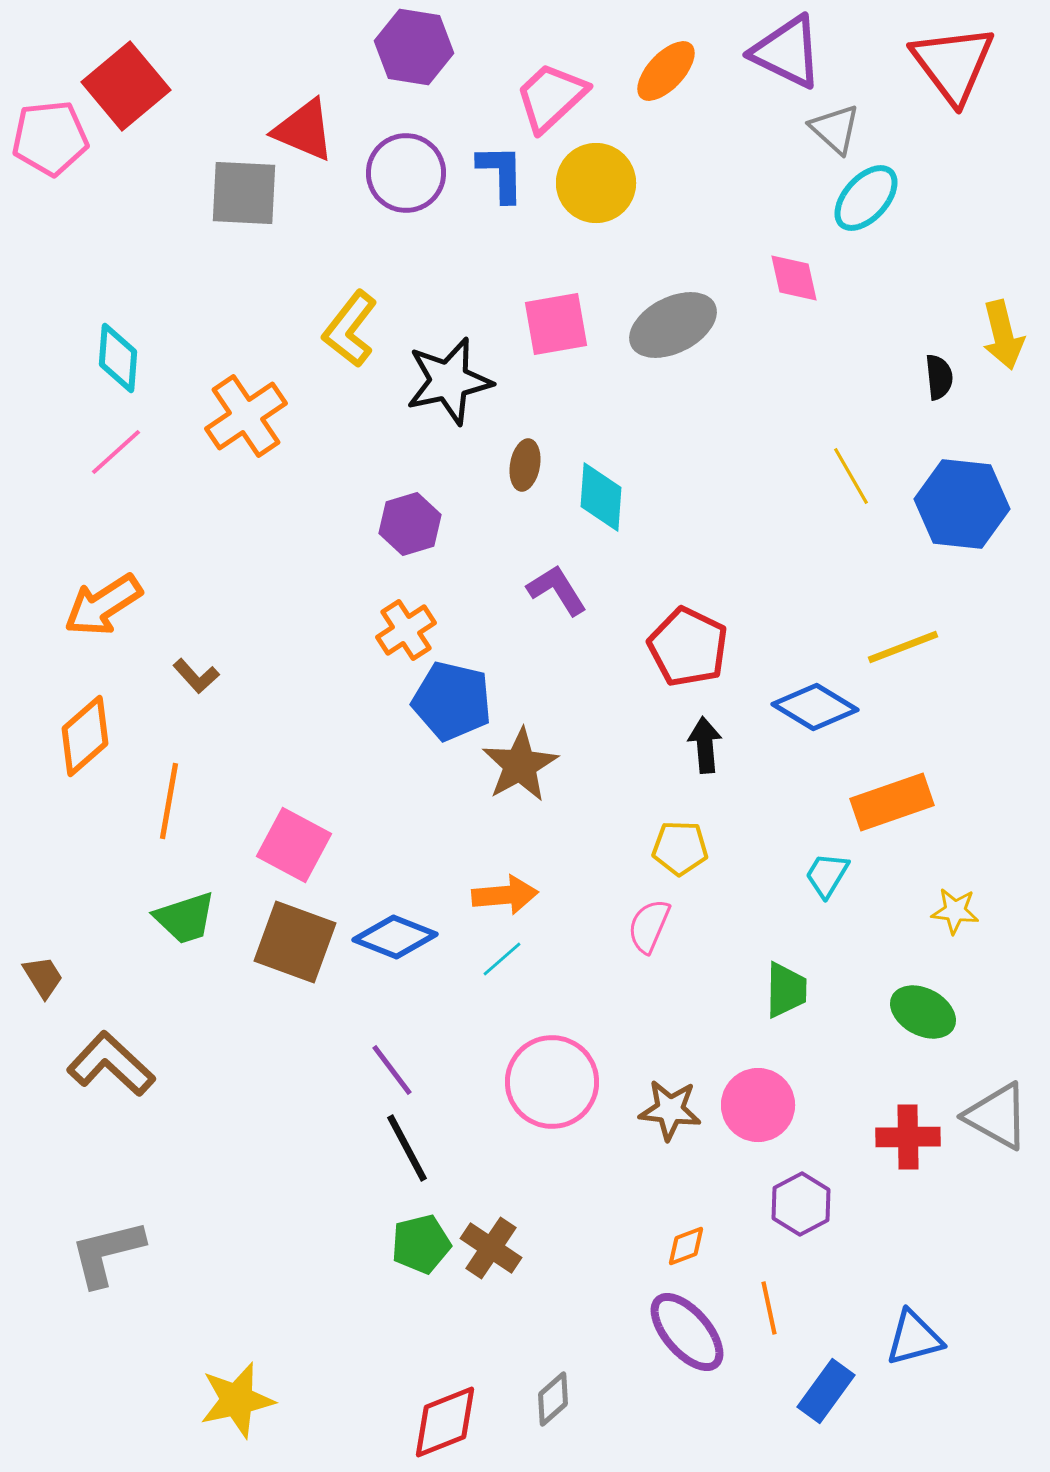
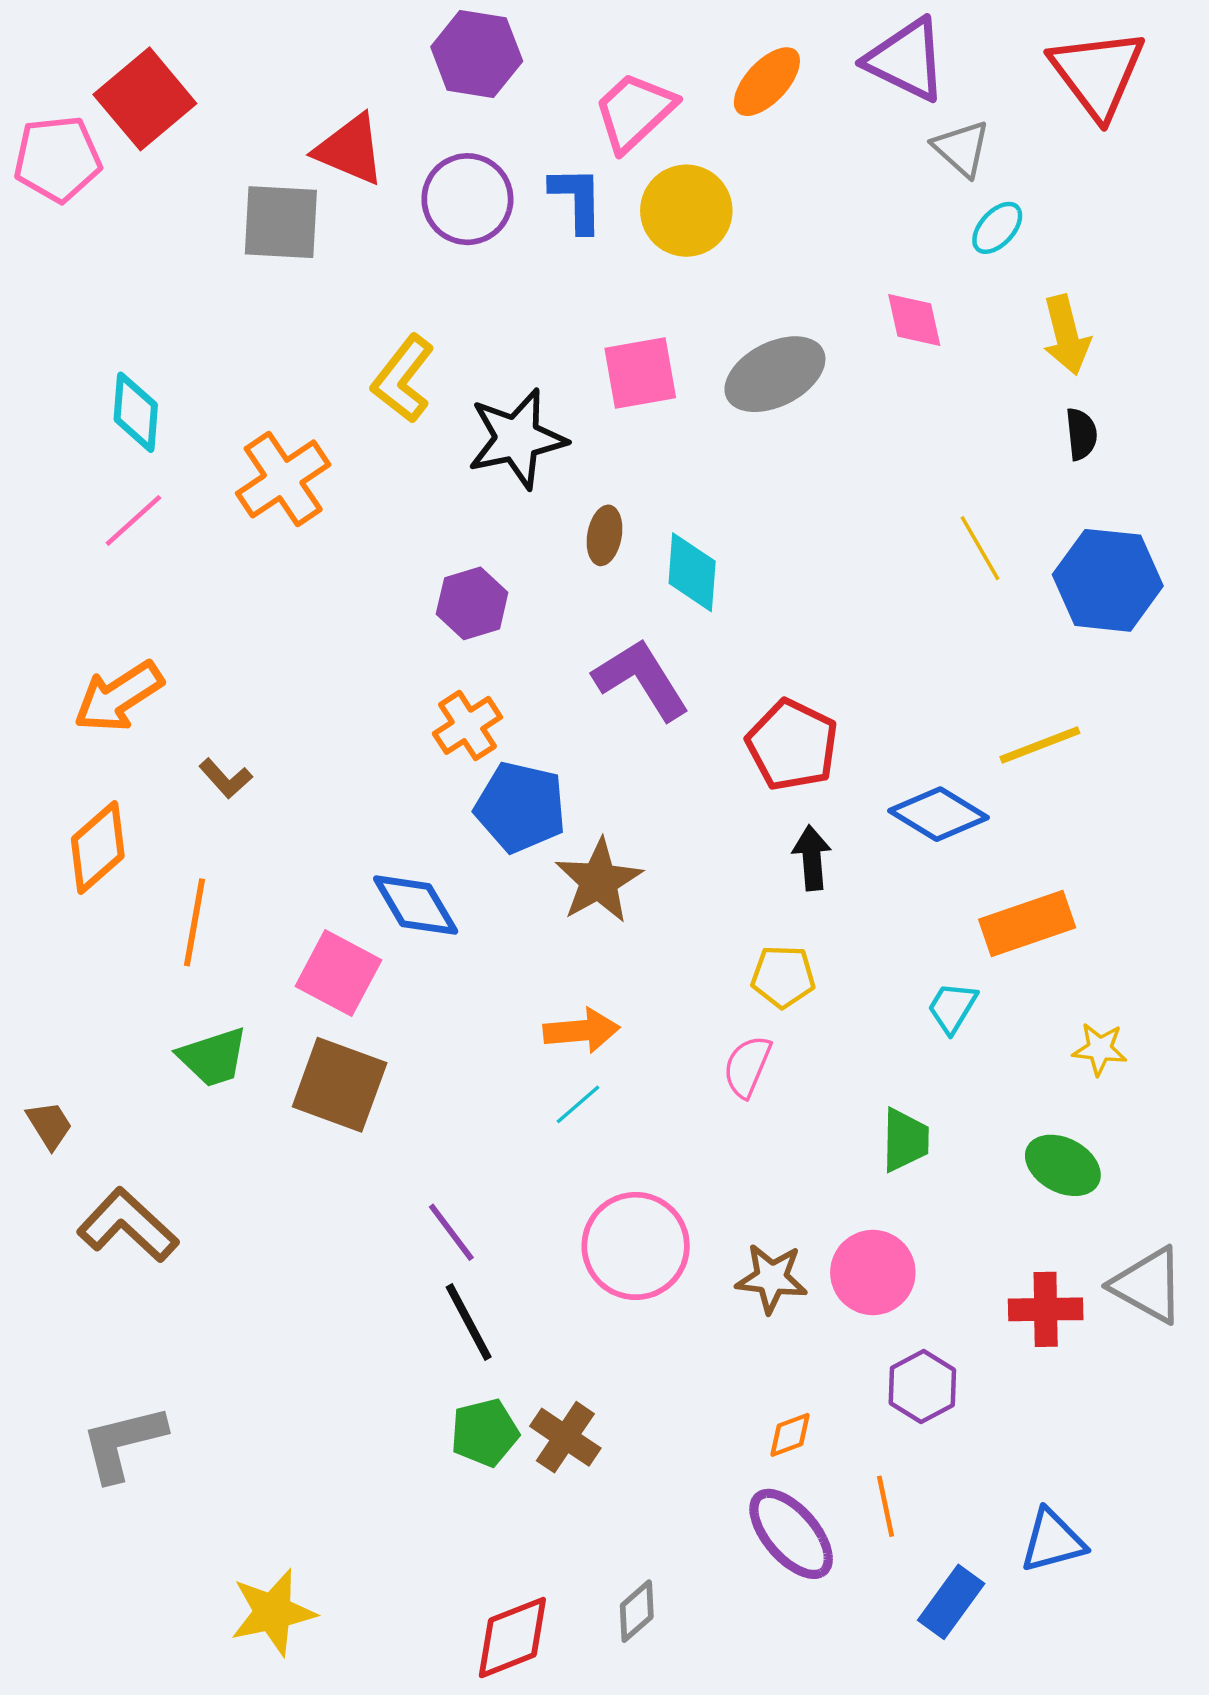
cyan ellipse: (866, 198) -> (997, 228), size x0.7
yellow arrow: (1003, 335) -> (1066, 335), moved
purple L-shape: (557, 590) -> (641, 679), size x1.4
blue diamond: (395, 937) -> (416, 905), moved, turned 38

